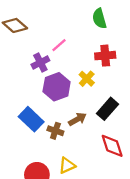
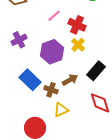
red cross: (105, 56) -> (77, 25), moved, turned 30
purple cross: (40, 62) -> (19, 40), moved
yellow triangle: (67, 165) -> (61, 110), moved

